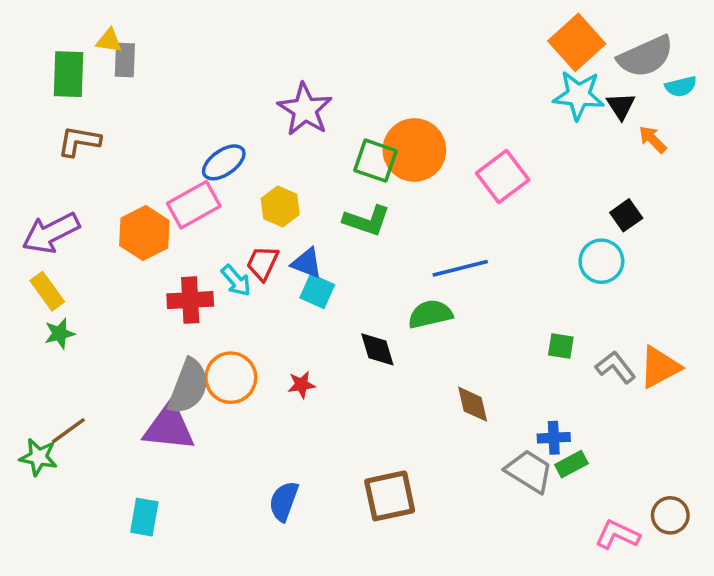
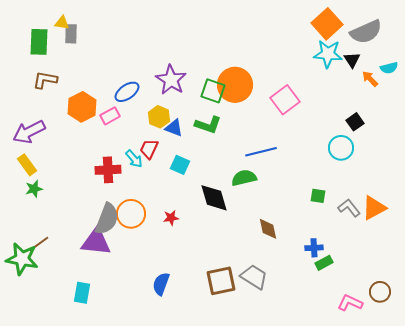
cyan semicircle: (681, 86) -> (389, 68), moved
purple star: (305, 109) -> (171, 80), moved
pink rectangle: (194, 205) -> (110, 116), size x0.7
orange hexagon: (144, 233) -> (82, 107), moved
blue triangle: (307, 263) -> (174, 128), moved
black diamond: (377, 349) -> (214, 198), size x1.4
green star: (38, 457) -> (22, 259), size x1.5
gray trapezoid: (529, 471) -> (254, 277), moved

